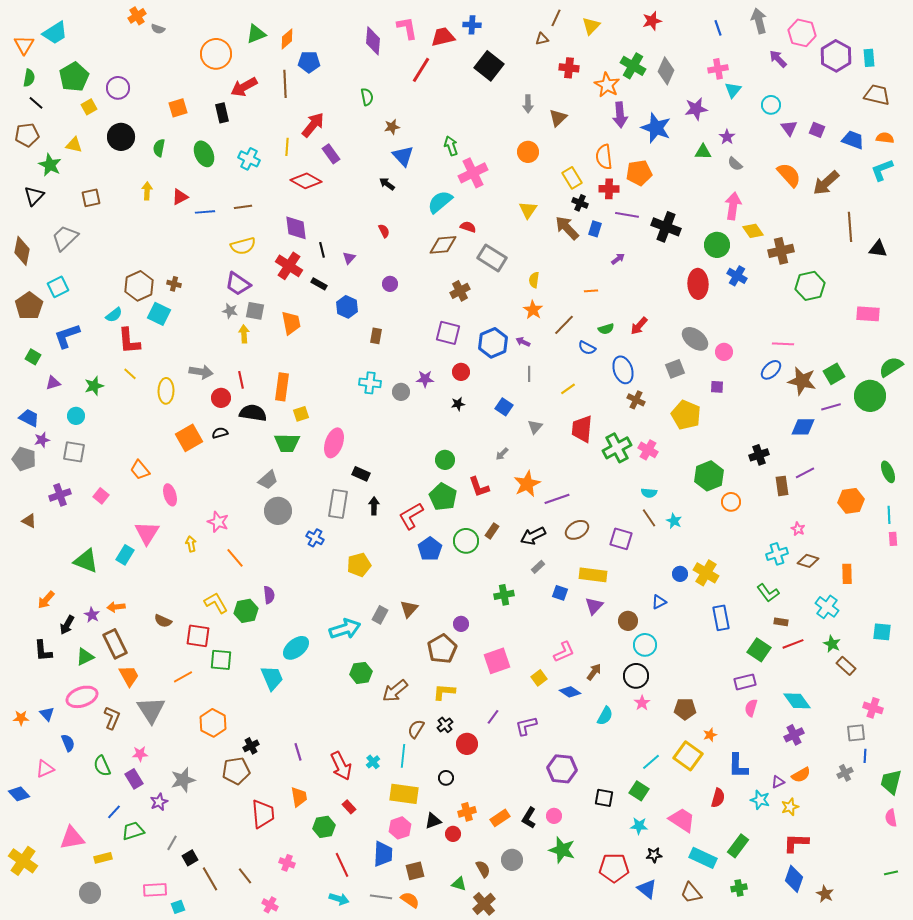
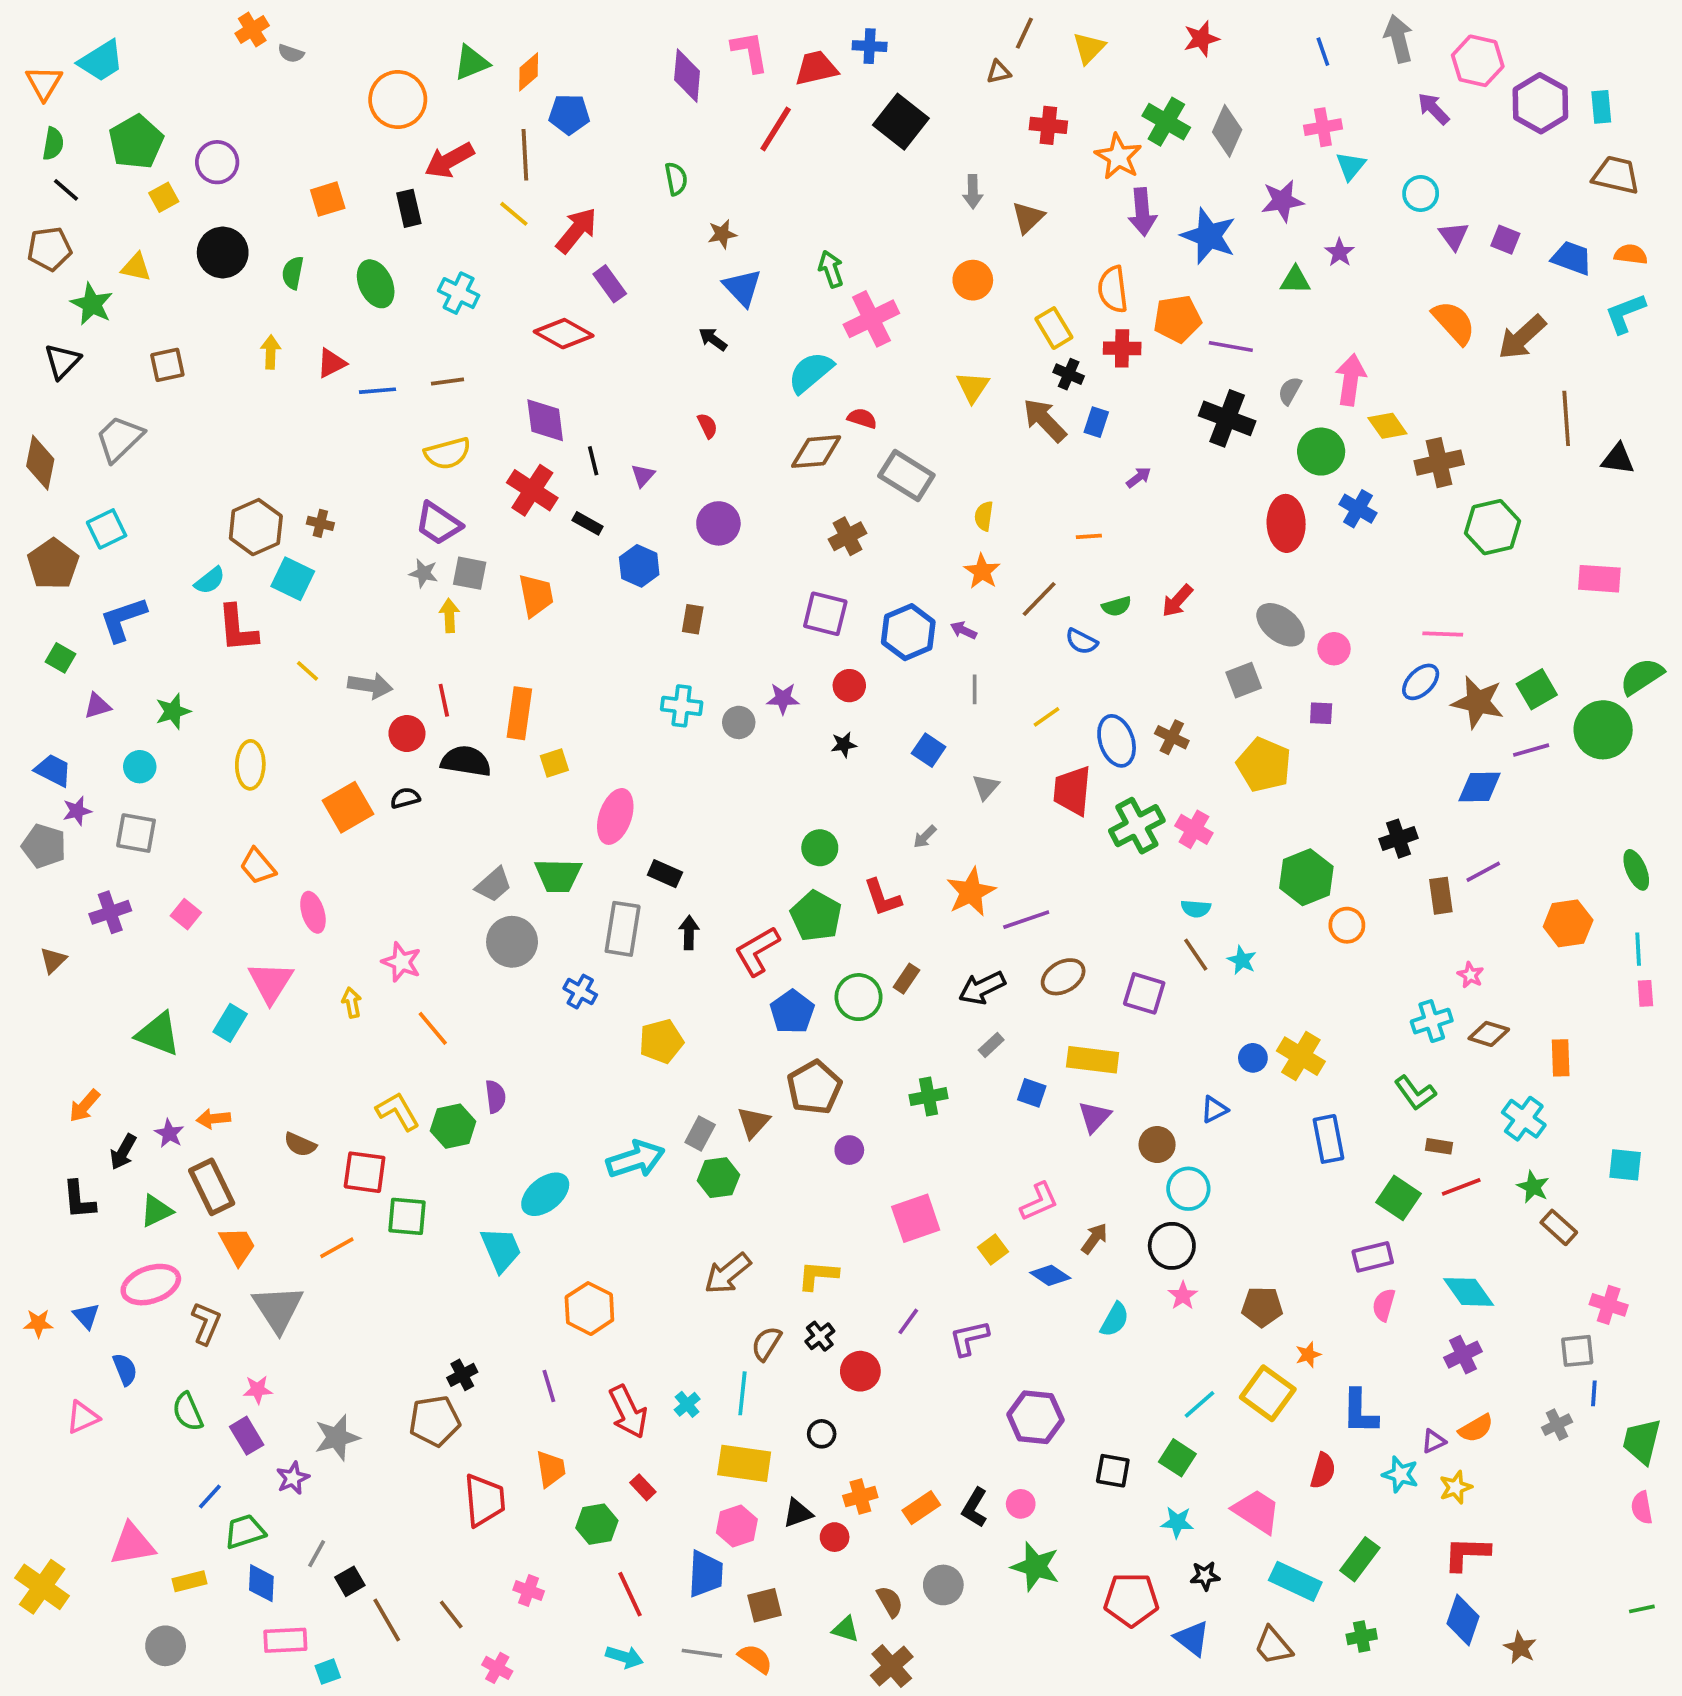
yellow line: (287, 147) -> (514, 214), moved, turned -54
gray semicircle: (735, 164) -> (1290, 391), moved, turned 77
purple line: (627, 215) -> (1231, 346), moved
purple circle: (390, 284) -> (718, 523), size x1.5
blue ellipse: (623, 370) -> (1117, 741), moved
yellow line: (130, 374) -> (307, 671), moved
yellow ellipse: (166, 391) -> (250, 765), moved
green trapezoid: (287, 443) -> (558, 875), moved
brown triangle: (29, 521) -> (53, 960), turned 49
brown pentagon: (442, 649) -> (814, 1087), moved
green hexagon: (361, 673) -> (718, 1178), moved
orange hexagon: (213, 723) -> (589, 1309), moved
blue diamond: (19, 794) -> (261, 1583), moved, turned 45

